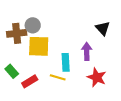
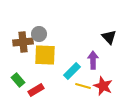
cyan rectangle: (66, 62) -> (72, 71), turned 48
yellow line: (58, 77) -> (83, 86), moved

